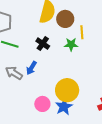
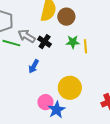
yellow line: (82, 32) -> (85, 46), moved
gray arrow: (14, 73) -> (27, 36), moved
blue star: (64, 107) -> (57, 110), moved

